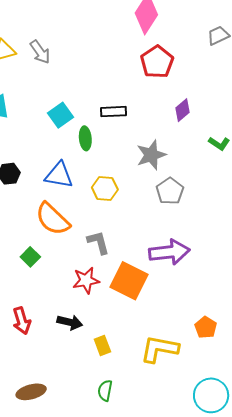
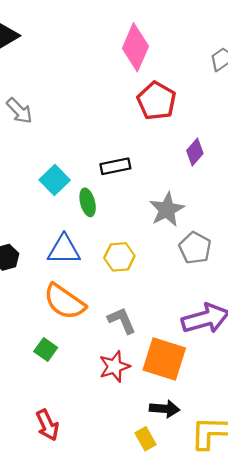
black arrow: (70, 322) -> (165, 409), moved

